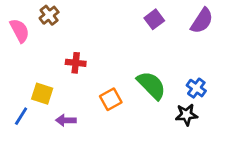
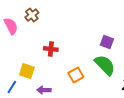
purple square: (154, 19) -> (107, 42), moved, turned -32

